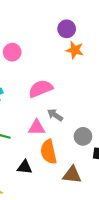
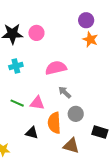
pink triangle: (37, 127) -> (37, 103), moved
gray circle: (83, 136) -> (76, 114), moved

